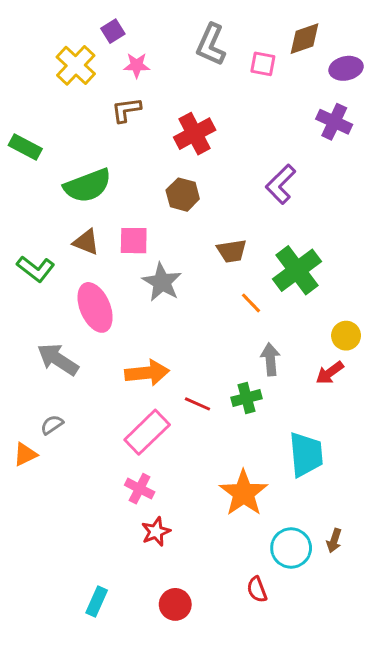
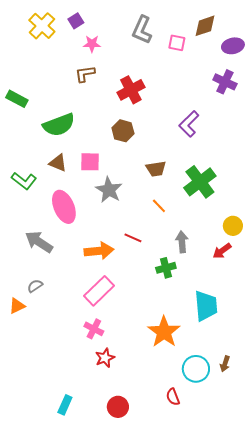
yellow cross: (76, 65) -> (42, 26), moved
orange line: (251, 303) -> (159, 206), moved
red line: (198, 404) -> (133, 238), moved

